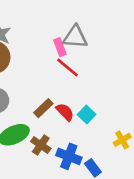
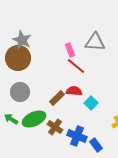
gray triangle: (75, 37) -> (95, 42), moved
red semicircle: (65, 112) -> (74, 91), moved, turned -42

